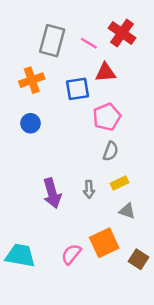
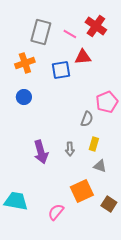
pink pentagon: (107, 117) -> (107, 102), moved
yellow rectangle: (119, 183) -> (94, 144), turned -48
pink semicircle: (71, 254) -> (56, 212), moved

